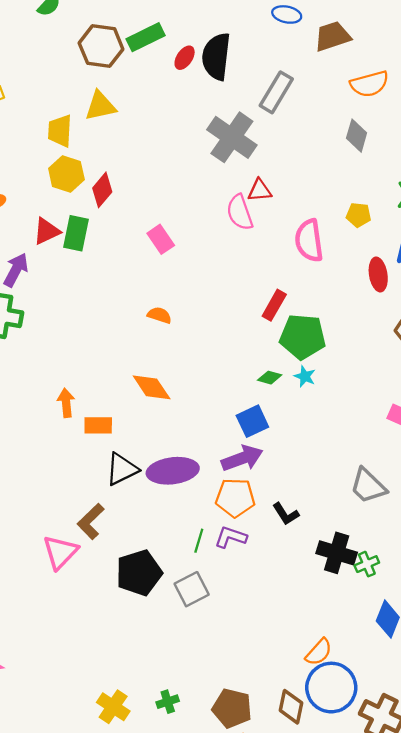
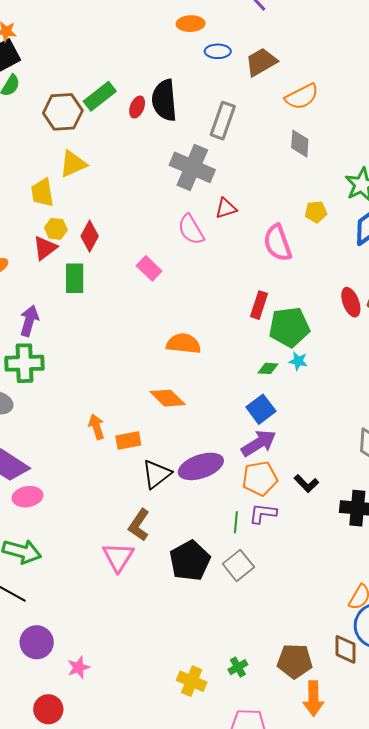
yellow hexagon: (66, 174) -> (56, 229), size x0.7
pink semicircle: (240, 212) -> (191, 230), moved
red triangle: (47, 231) -> (45, 248), moved
red ellipse: (378, 274) -> (351, 302), moved
orange semicircle: (159, 315) -> (183, 344), moved, size x1.6

